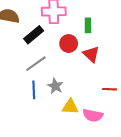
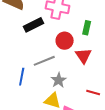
gray line: (36, 64) -> (44, 61), moved
gray star: (55, 86) -> (59, 80), moved

